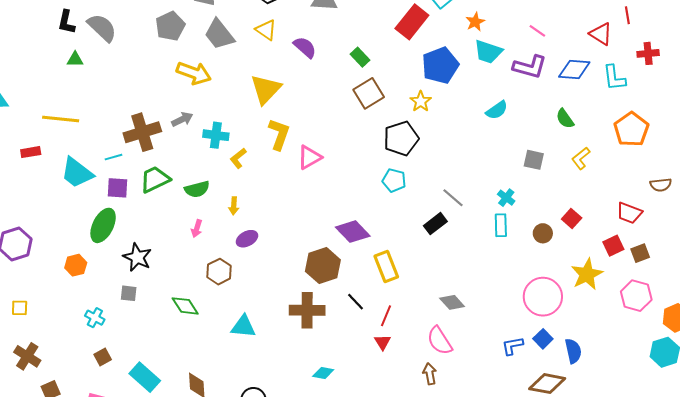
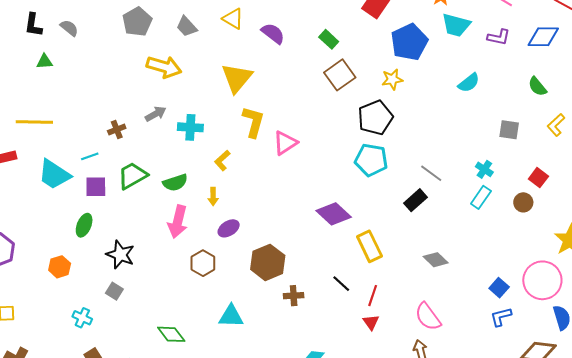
gray semicircle: (102, 28) -> (69, 28), size x0.6
gray trapezoid: (219, 34) -> (187, 27), size x0.7
purple L-shape: (530, 67) -> (499, 37), size x0.7
yellow star: (421, 101) -> (392, 79), turned 30
brown cross: (142, 132) -> (117, 130), size x0.5
yellow L-shape: (238, 158) -> (222, 161), moved
cyan pentagon: (394, 180) -> (371, 160), size x1.4
red square: (572, 219) -> (538, 178), moved
green ellipse: (103, 225) -> (84, 225), size x0.7
cyan rectangle: (501, 225) -> (481, 197), turned 40
pink arrow: (197, 228) -> (178, 222), size x1.8
brown hexagon: (323, 266) -> (268, 262), moved
gray square: (129, 293) -> (114, 291), turned 30
pink circle: (543, 297) -> (542, 280), moved
gray diamond: (452, 302) -> (436, 260), moved
green diamond: (185, 306) -> (171, 334), moved
brown cross: (307, 310) -> (294, 296), size x0.6
blue square: (543, 339) -> (499, 288), moved

